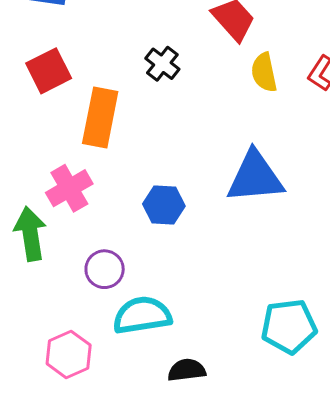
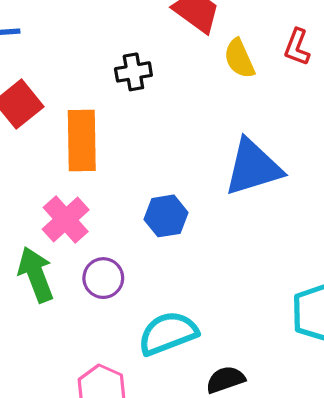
black cross: (162, 64) -> (133, 72), turned -36
purple circle: (105, 269) -> (103, 278), moved

